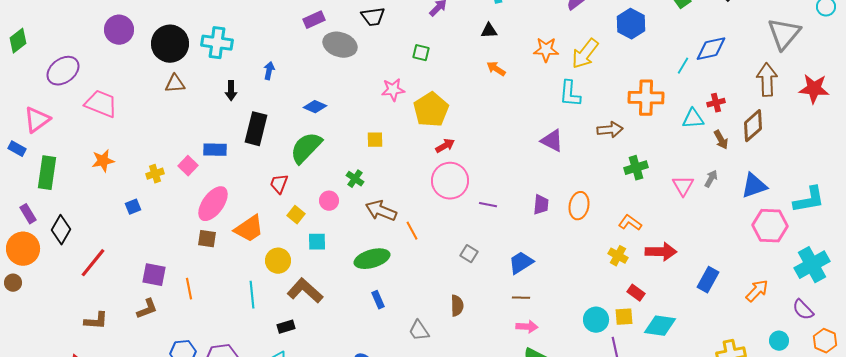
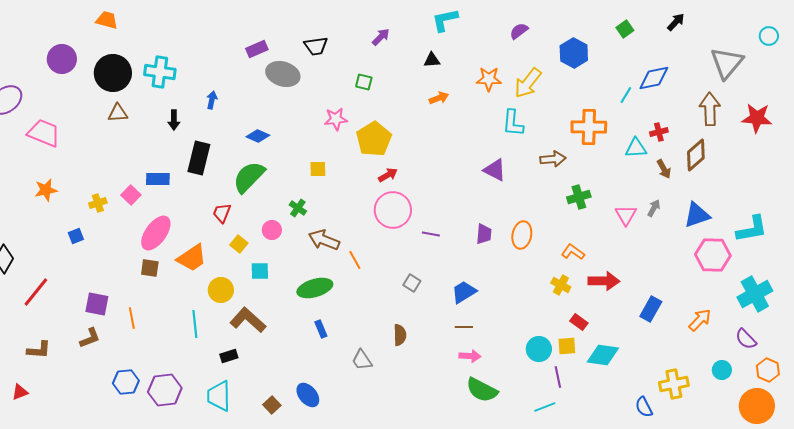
orange arrow: (496, 69) -> (439, 98), turned 126

